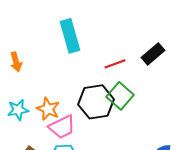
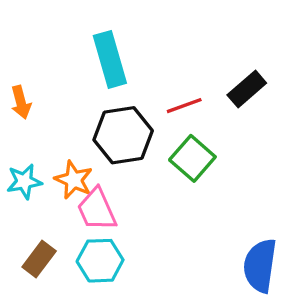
black hexagon: (96, 102) -> (123, 135), moved
pink trapezoid: (62, 127) -> (97, 210), turned 92

